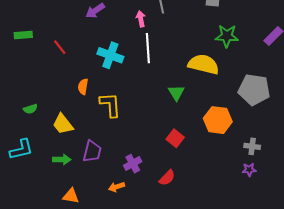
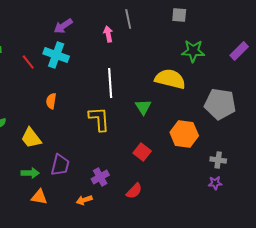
white line: (148, 48) -> (110, 83), moved
cyan cross: (110, 55) -> (56, 55), moved
yellow L-shape: (110, 105) -> (99, 119), moved
orange triangle: (71, 196) -> (39, 197), moved

